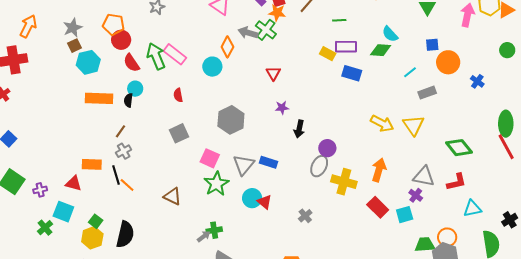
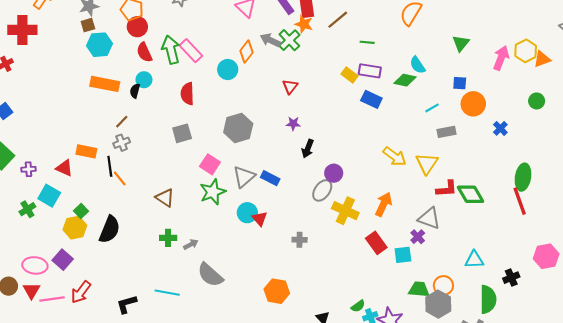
red semicircle: (178, 95) -> (187, 94), size x1.5
red L-shape: (457, 182) -> (447, 189), moved
gray cross: (305, 216) -> (300, 240), turned 32
green cross: (214, 230) -> (168, 238), moved

